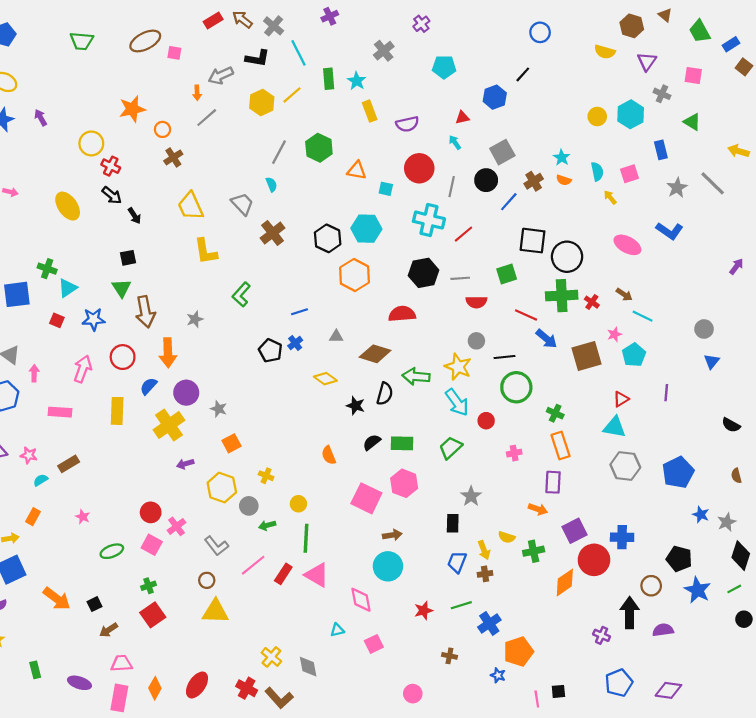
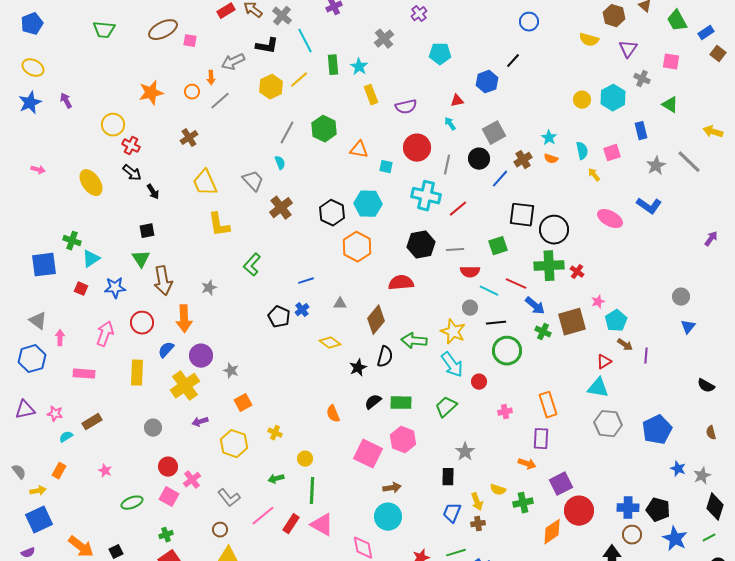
orange circle: (163, 129) -> (192, 92), moved
brown arrow: (624, 294) -> (625, 345), moved
cyan line: (643, 316) -> (489, 291), moved
brown diamond: (375, 354) -> (376, 320), turned -68
black star: (356, 406) -> (358, 368), turned 30
green cross: (555, 413) -> (543, 332), moved
gray circle: (249, 506) -> (153, 428), moved
blue cross: (622, 537) -> (628, 508), moved

